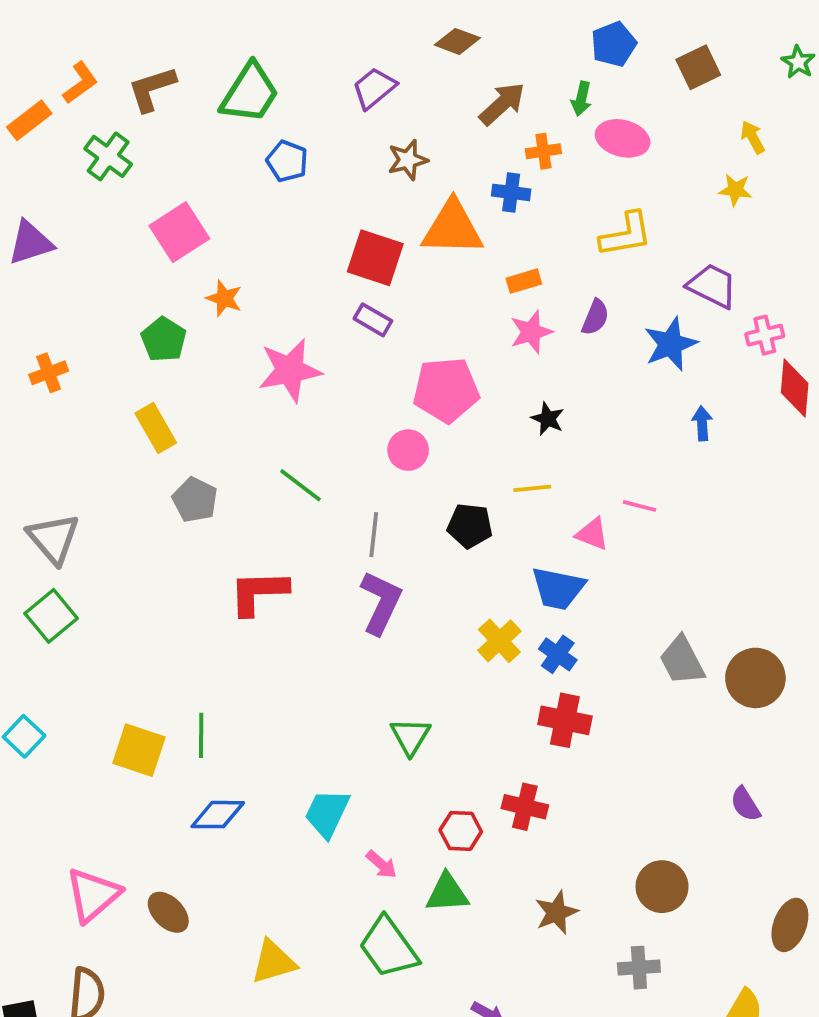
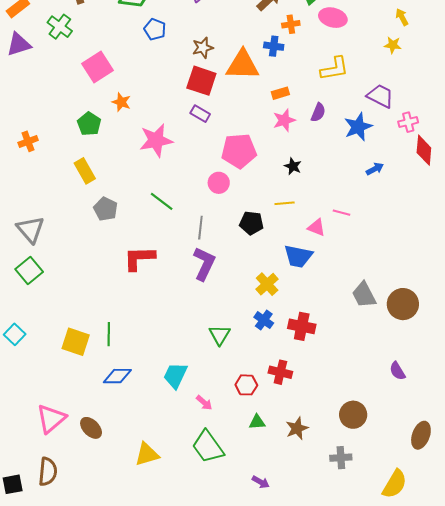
brown star: (408, 160) -> (203, 48), moved
purple triangle: (30, 243) -> (19, 44), moved
blue arrow: (702, 423) -> (375, 169), turned 66
blue cross: (558, 654) -> (264, 320), moved
green triangle: (447, 893) -> (257, 422), moved, size x0.7

